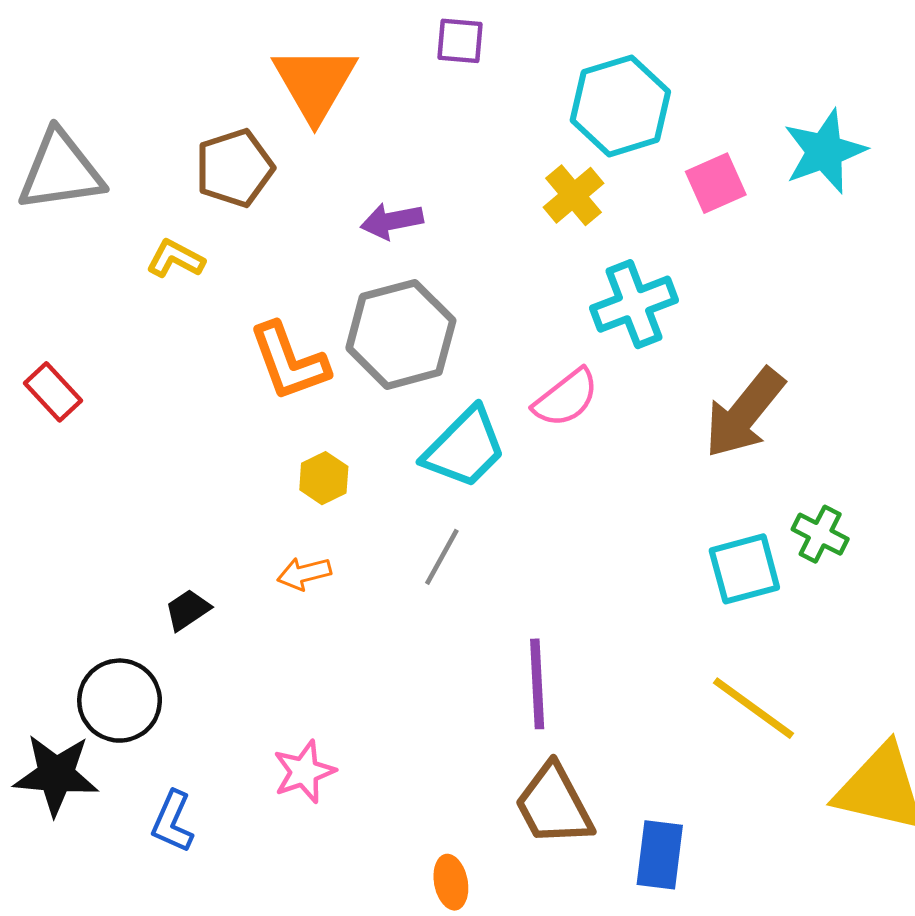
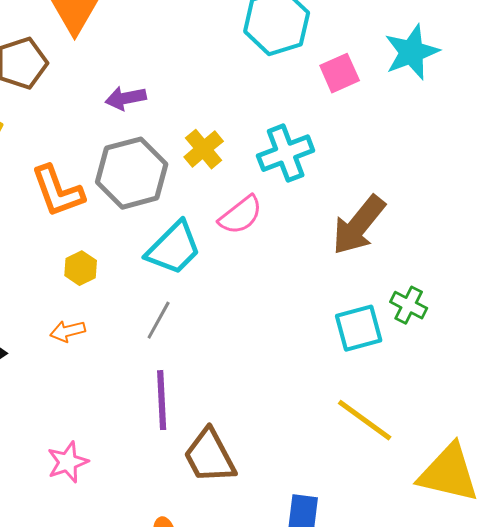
yellow cross: (573, 195) -> (204, 149), moved
purple line: (537, 684) -> (162, 400), moved
brown trapezoid: (554, 805) -> (210, 456), moved

